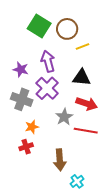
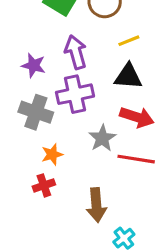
yellow line: (83, 46) -> (129, 41), moved
purple cross: (47, 88) -> (75, 94), turned 35

